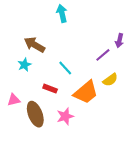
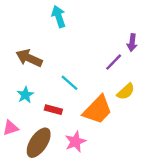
cyan star: (24, 65) -> (25, 95), moved
brown ellipse: (35, 114) -> (39, 143), turned 60

